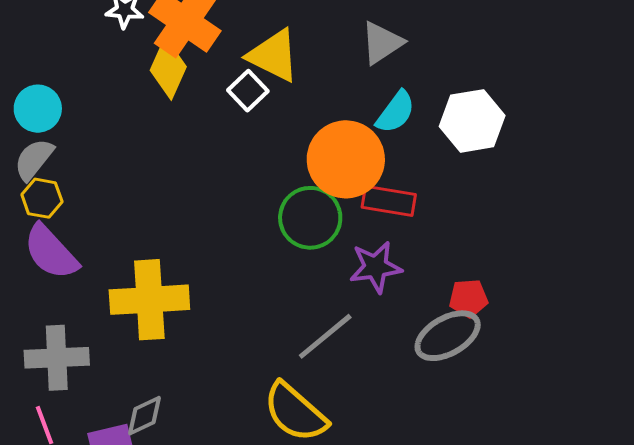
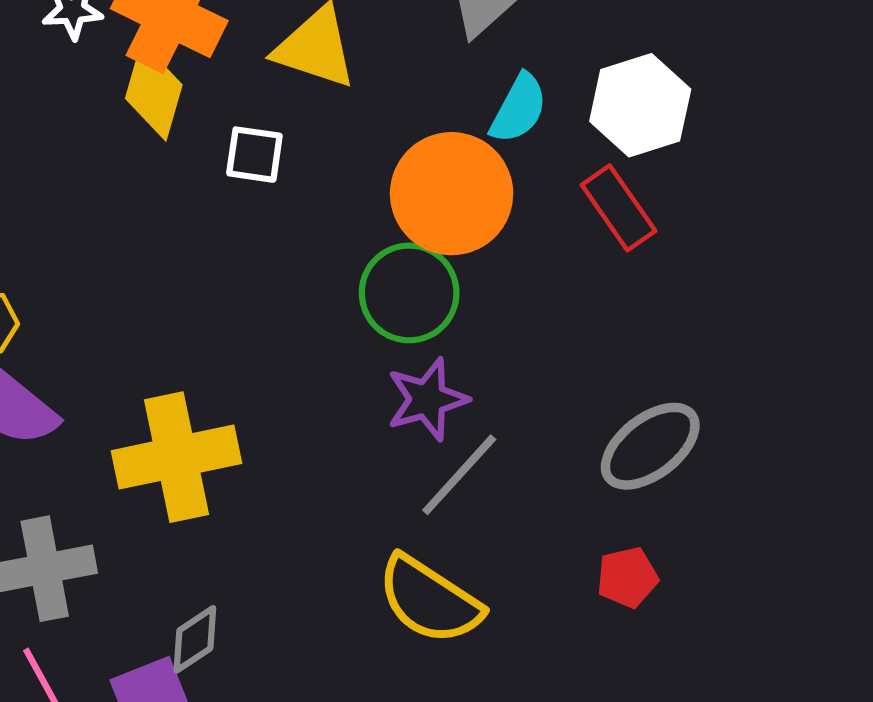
white square: (248, 91) -> (254, 155), moved, turned -30
red rectangle: (389, 201) -> (619, 208), moved, turned 54
purple star: (376, 267) -> (427, 399), moved
red pentagon: (468, 298) -> (627, 577), moved

